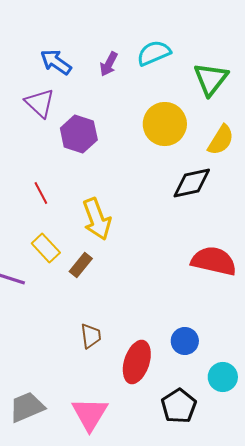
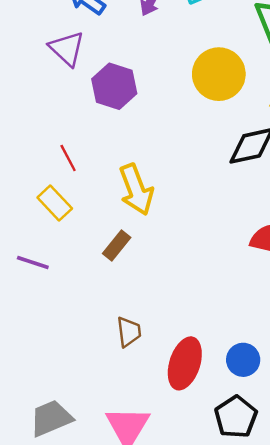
yellow rectangle: (46, 248) -> (55, 203), moved
blue circle: (185, 341) -> (243, 360), moved

